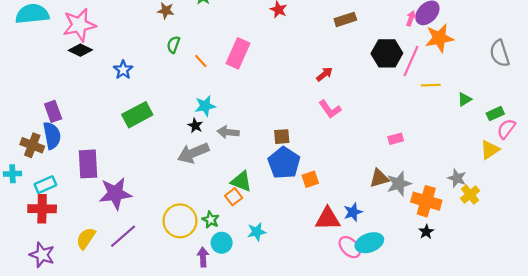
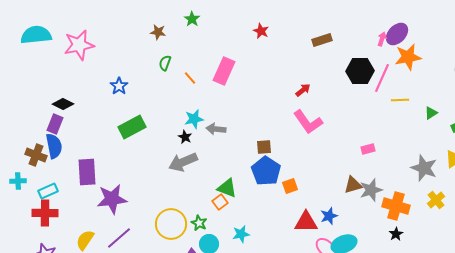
black diamond: (80, 50) -> (63, 104), moved
pink L-shape: (330, 109) -> (308, 122), size x1.4
purple rectangle: (53, 111) -> (55, 124), turned 42
gray arrow: (228, 132) -> (216, 129), moved
gray star: (457, 178) -> (424, 168), moved, size x1.5

